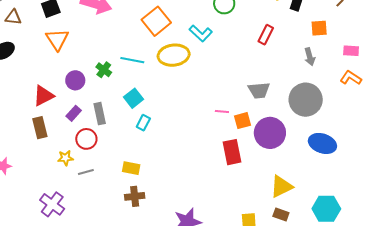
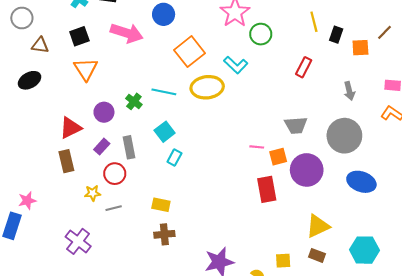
orange square: (319, 28) -> (360, 48), moved

